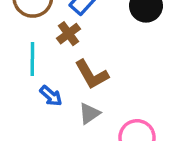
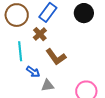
gray triangle: (89, 113) -> (48, 85), moved, turned 32

